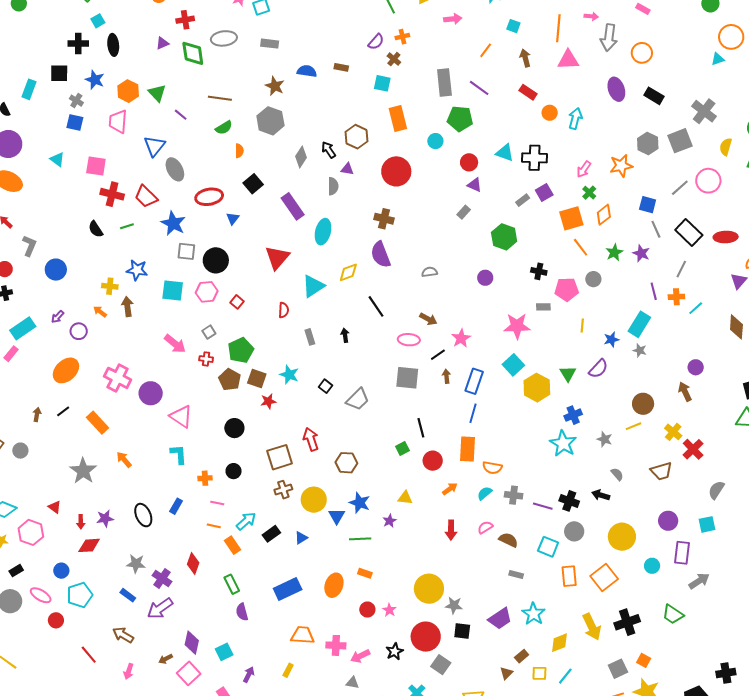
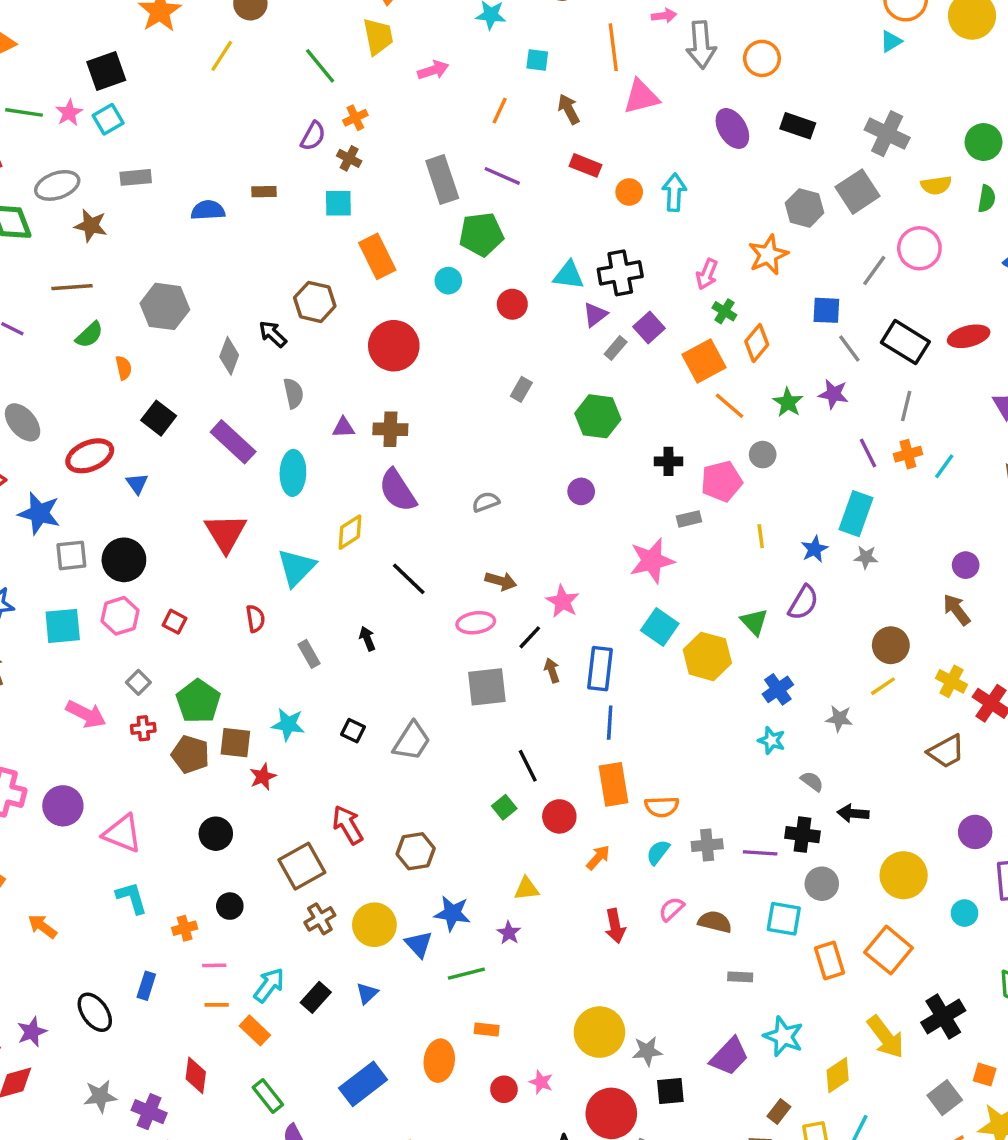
brown star: (275, 86) -> (91, 226), moved
yellow semicircle: (726, 147) -> (936, 185), turned -102
purple triangle: (347, 169) -> (343, 427), moved
purple triangle: (475, 185) -> (595, 315), moved, turned -49
cyan star: (563, 443) -> (771, 741), size x0.6
gray semicircle: (617, 474) -> (812, 781), moved

